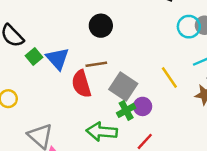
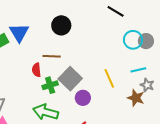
blue triangle: (58, 59) -> (19, 33), moved
red semicircle: (81, 84) -> (36, 70), size x0.6
green cross: (126, 110) -> (50, 85), moved

